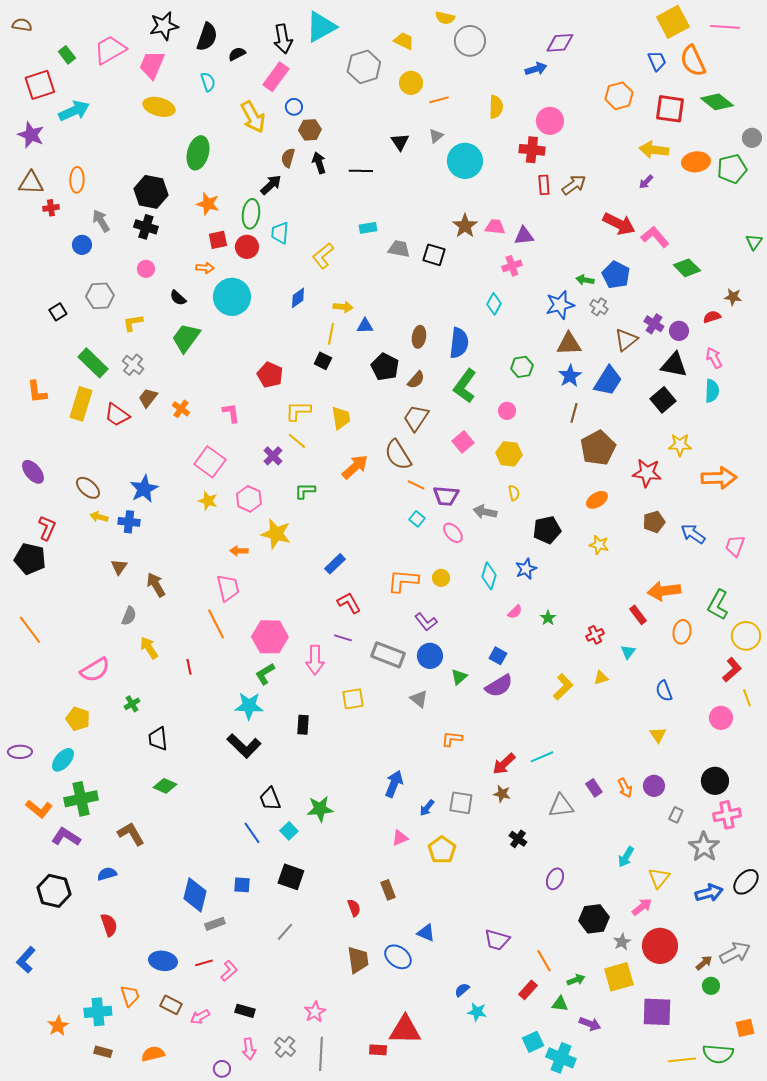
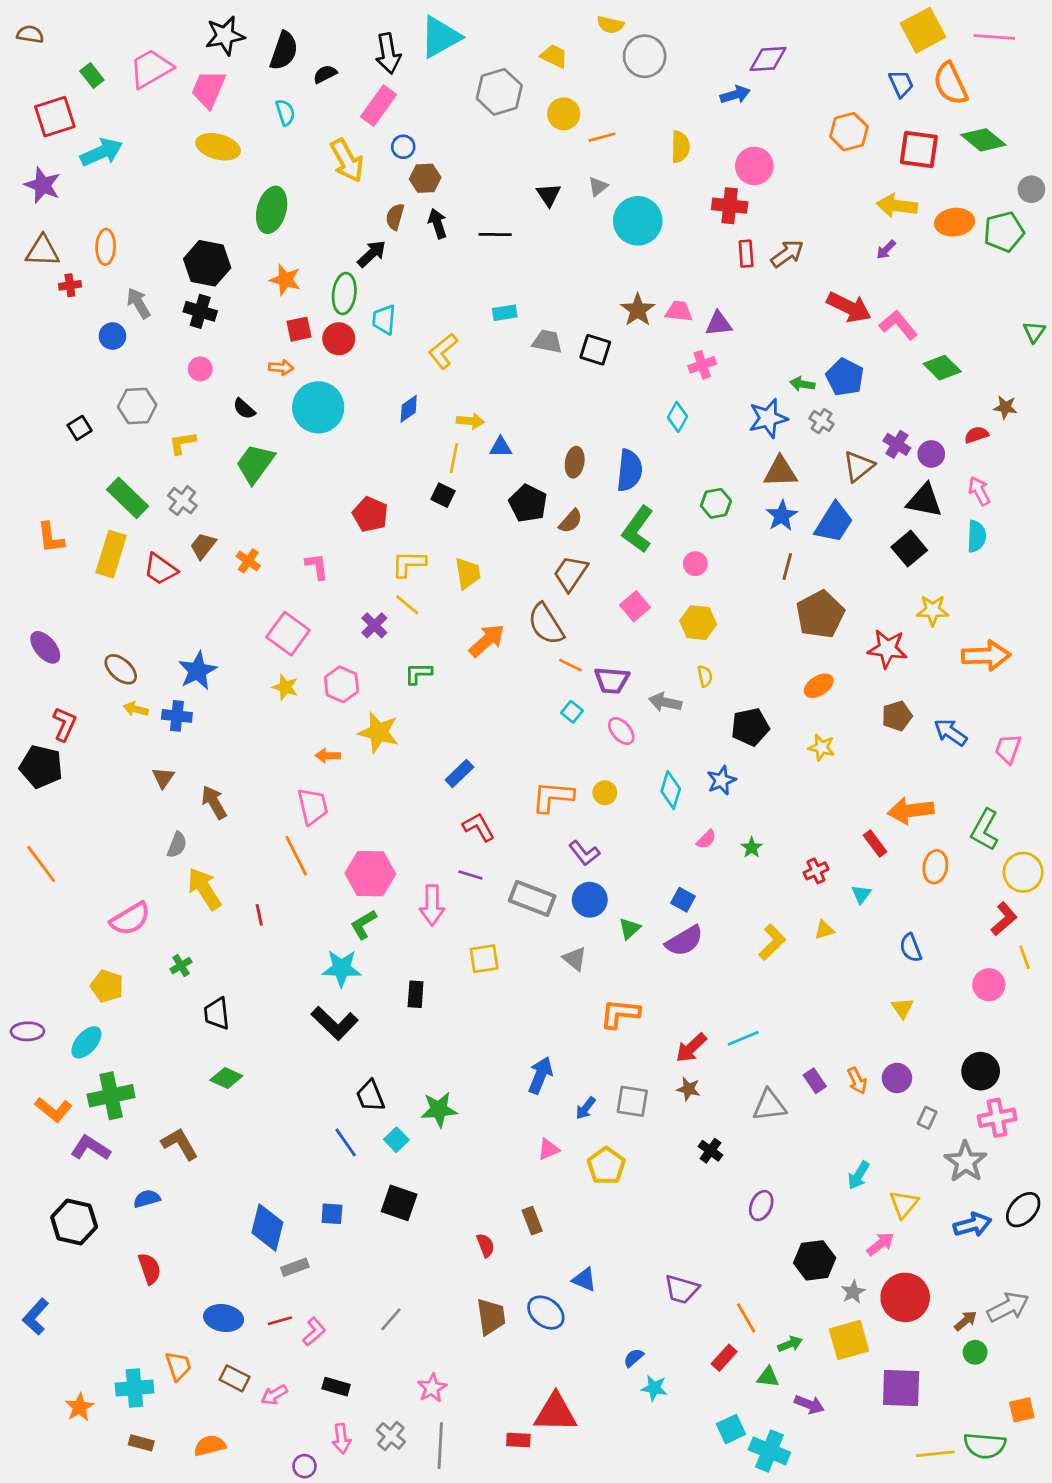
yellow arrow: (149, 648) -> (204, 889), size x1.4
orange L-shape: (452, 739) -> (620, 1014), size x1.4
gray line: (285, 932) -> (391, 1319), moved

